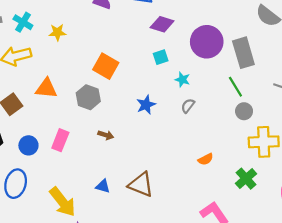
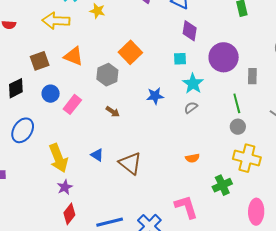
purple diamond: (162, 24) -> (190, 31), turned 65
gray rectangle: (243, 53) -> (252, 76), size x0.6
cyan star: (182, 80) -> (193, 84), size x1.5
blue circle: (28, 145) -> (51, 94), moved

